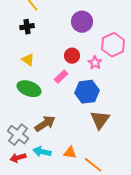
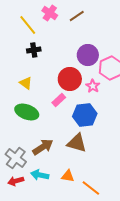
purple circle: (82, 22) -> (88, 55), moved
black cross: (27, 27) -> (34, 50), moved
red circle: (72, 56) -> (70, 79), size x1.5
brown triangle: (100, 120) -> (77, 143), moved, turned -50

